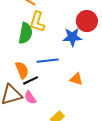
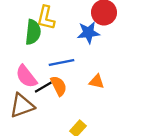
orange semicircle: (22, 70) -> (59, 86), moved
pink semicircle: (30, 98) -> (26, 76), moved, size x1.5

